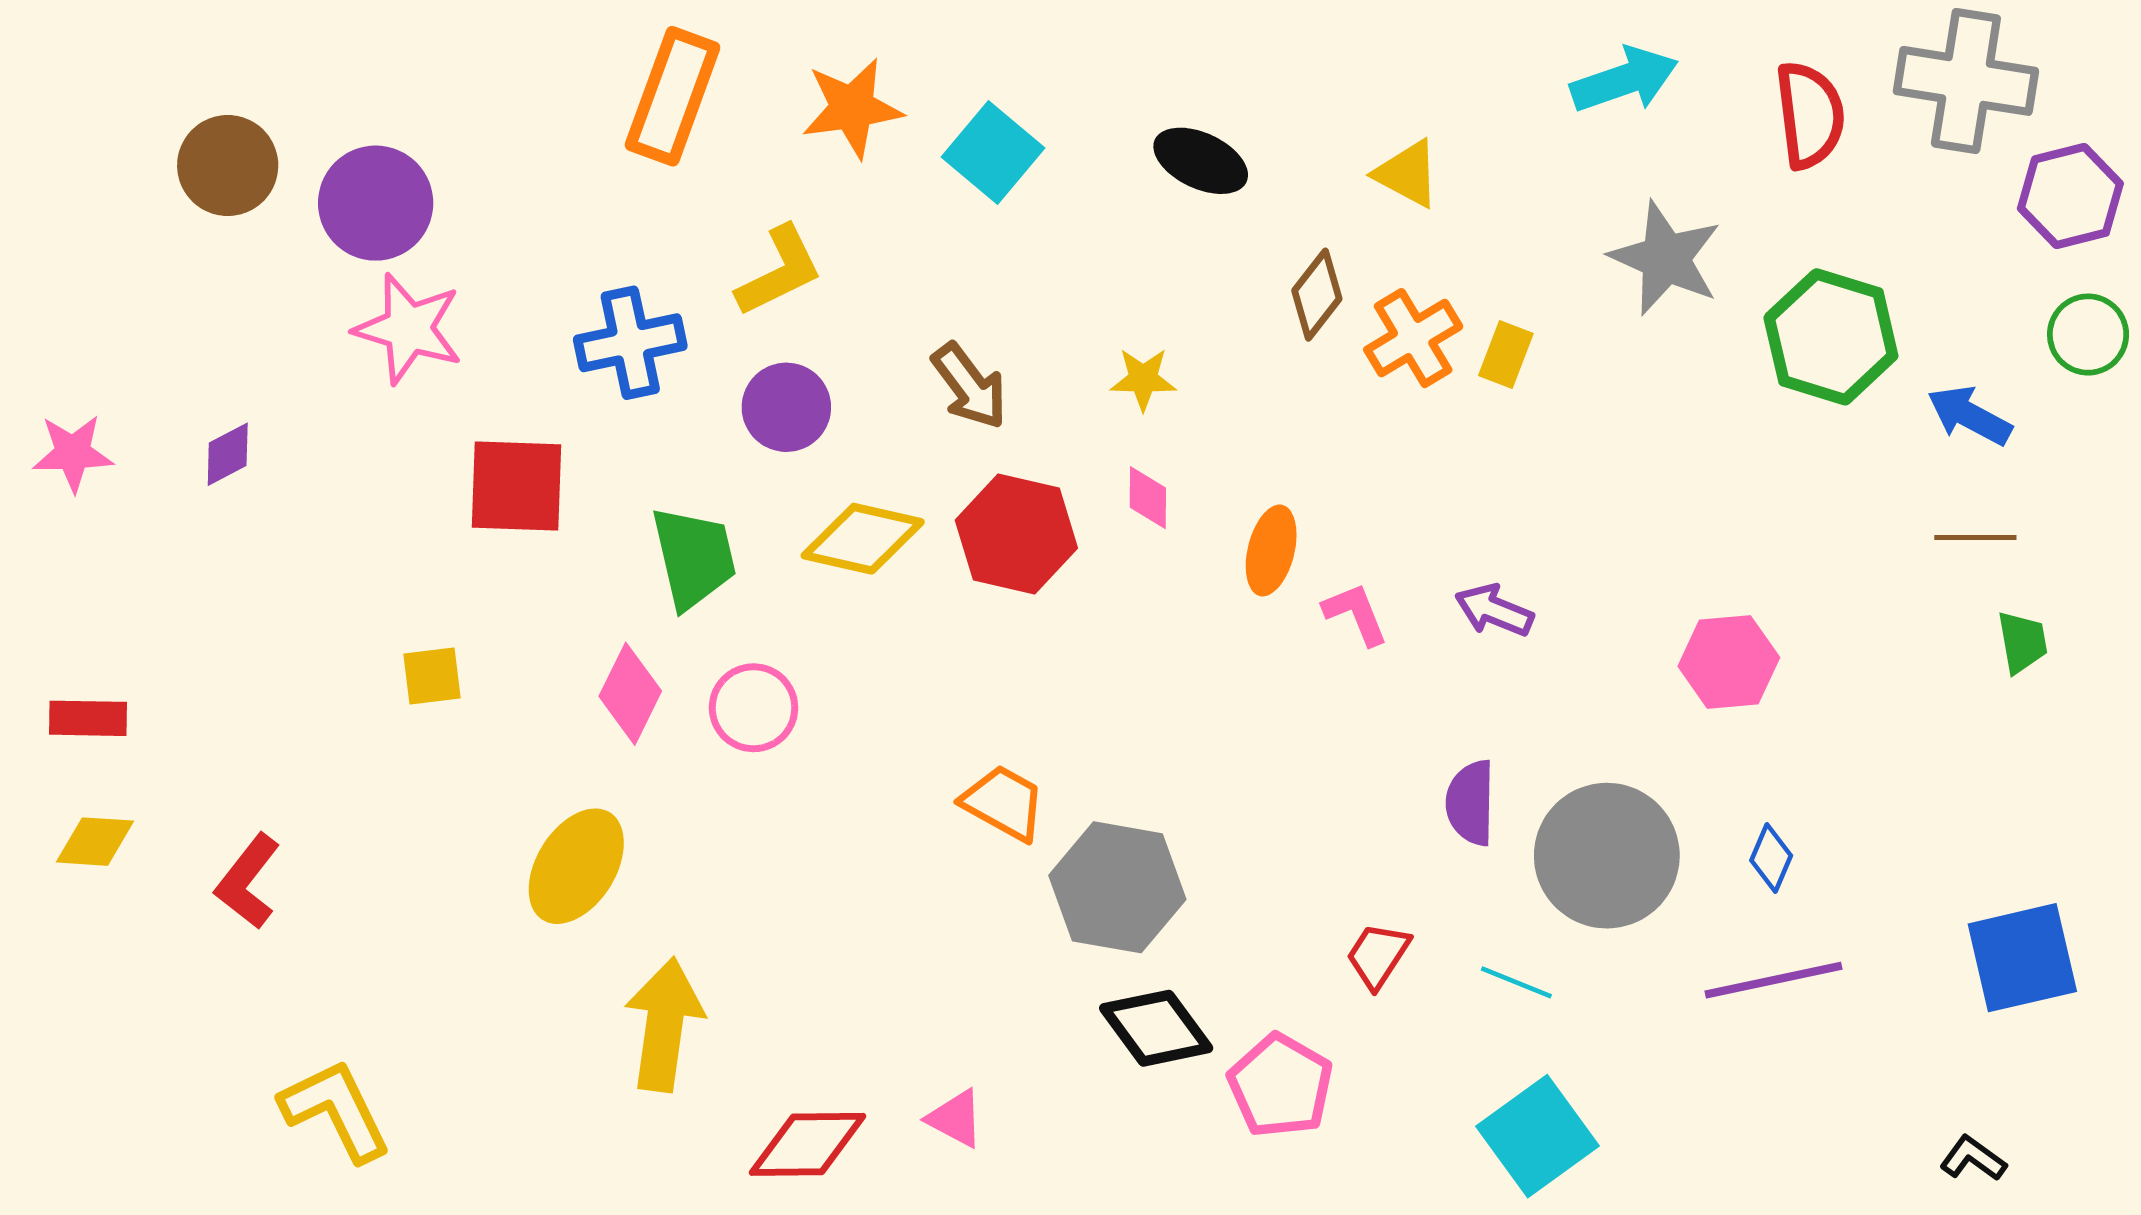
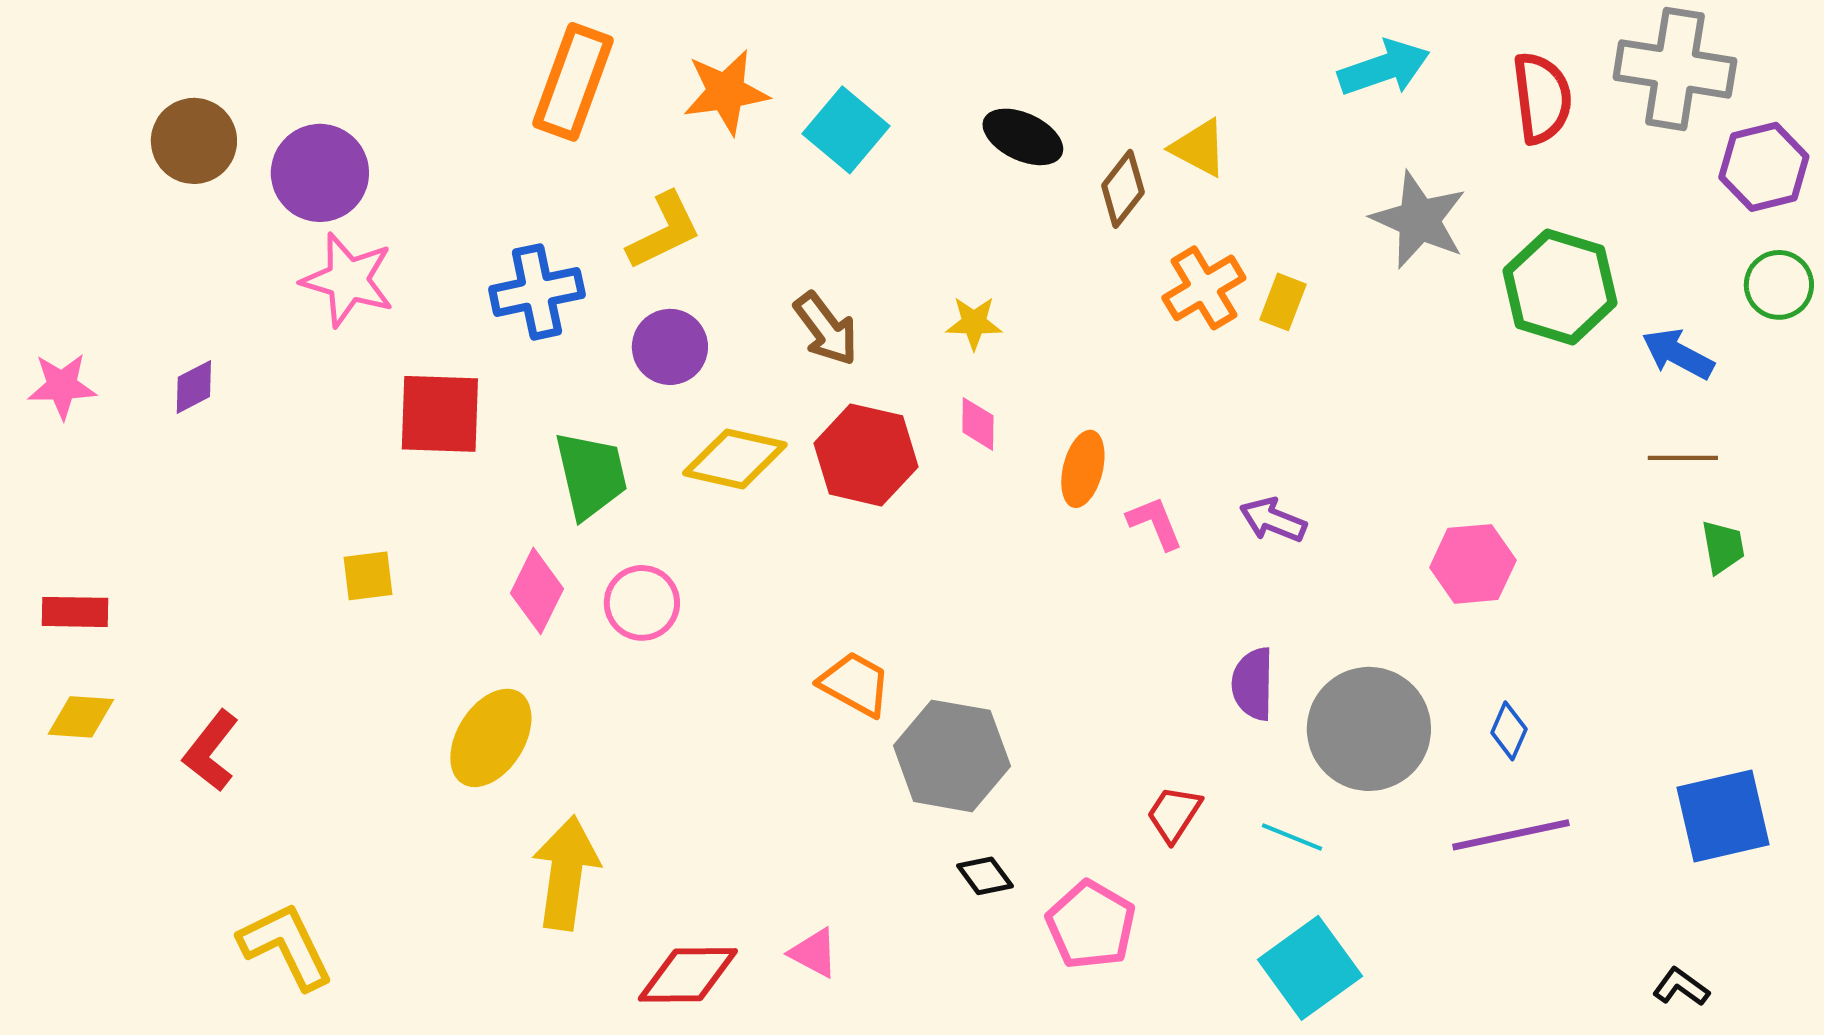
brown diamond: (1317, 295) -> (1123, 189), moved
black diamond: (1156, 1028) -> (985, 876), size x0.6

